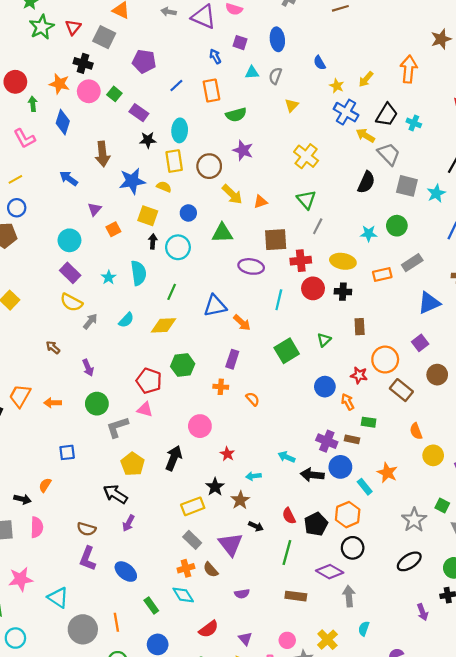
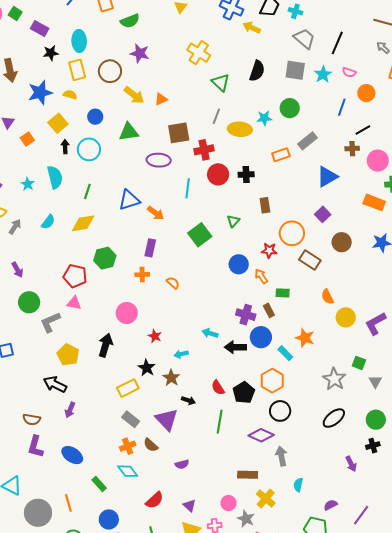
gray trapezoid: (389, 154) -> (304, 39), moved
green triangle: (306, 200) -> (221, 82), moved
yellow square: (148, 216) -> (58, 123), turned 36
yellow ellipse: (343, 261) -> (240, 129), moved
brown rectangle: (352, 439) -> (269, 310), turned 56
brown rectangle: (296, 596) -> (248, 475), moved

